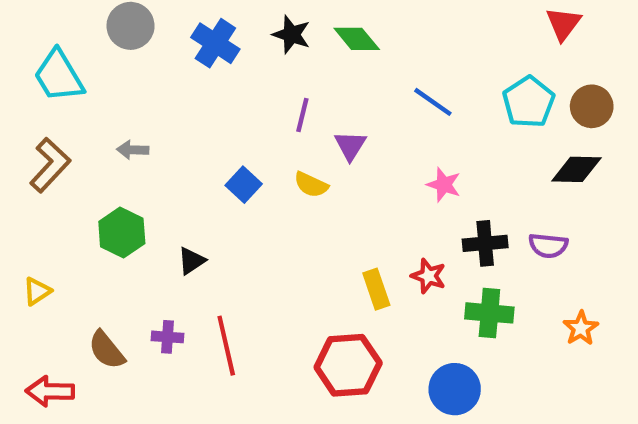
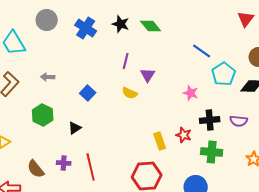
blue line: (433, 102) -> (202, 51), moved
cyan pentagon: (529, 102) -> (224, 74), moved
blue square: (244, 185) -> (88, 93), moved

